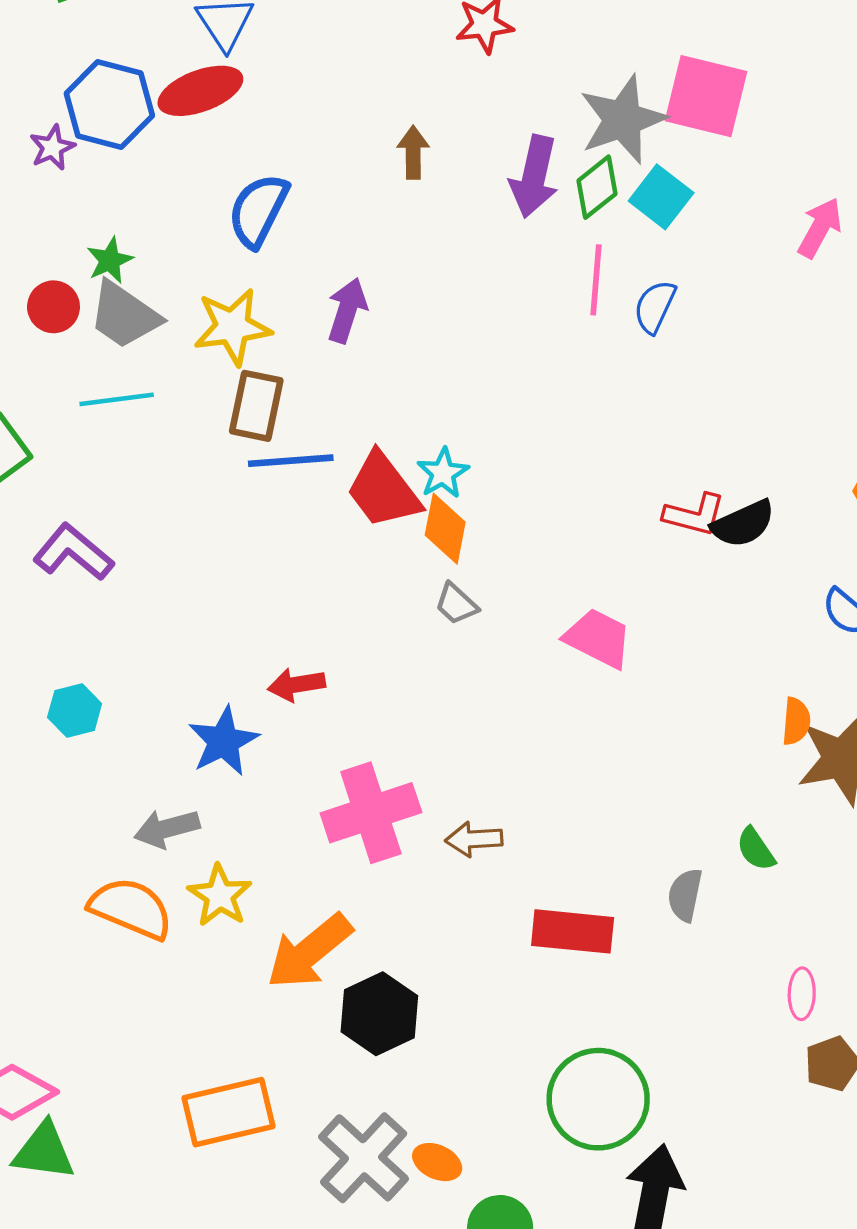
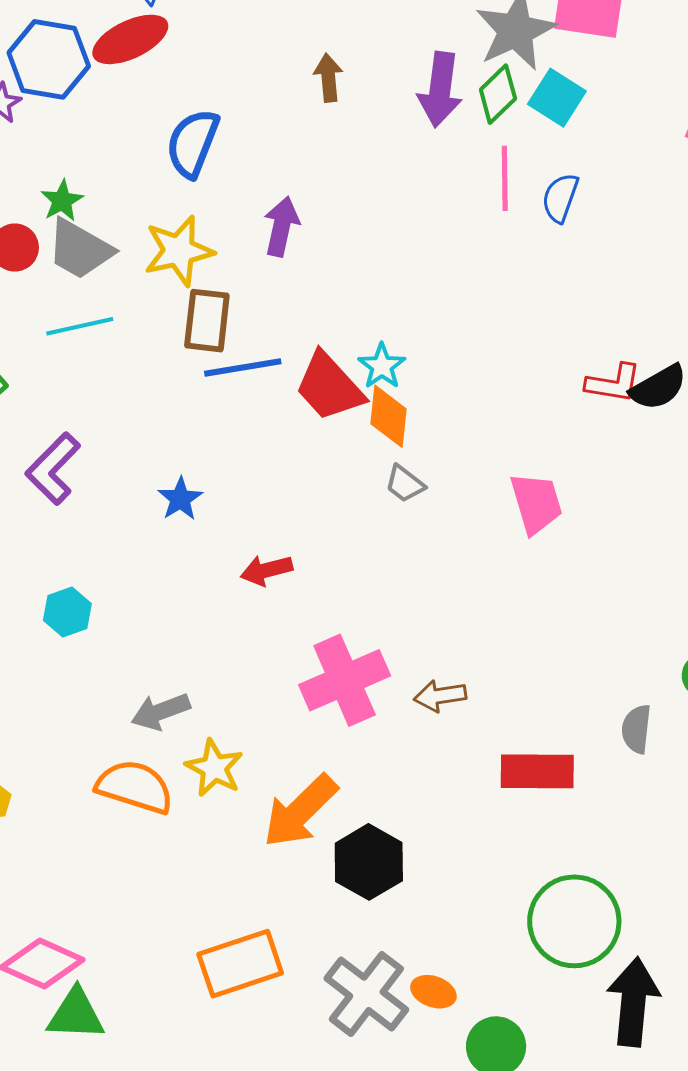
purple L-shape: (73, 552) -> (53, 469), turned -80
pink trapezoid: (598, 638) -> (536, 503), turned 52
blue star: (223, 741) -> (180, 499), moved, size x0.7

